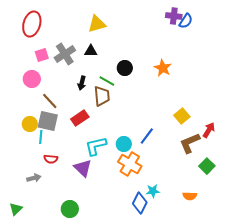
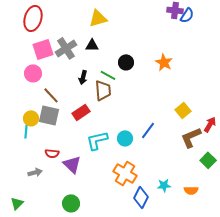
pink square: (42, 55) -> (43, 49), size x1.5
cyan line: (41, 137) -> (26, 131), moved
orange cross: (130, 164) -> (125, 173), moved
purple triangle: (83, 168) -> (72, 164), moved
cyan star: (153, 191) -> (164, 185), moved

